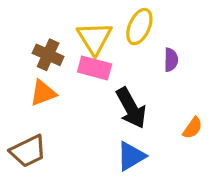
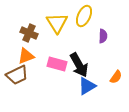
pink rectangle: (95, 68) -> (57, 64), moved
brown trapezoid: (28, 151) -> (17, 75), moved
blue triangle: (131, 156) -> (87, 86), moved

